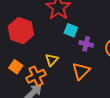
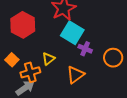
cyan square: (71, 30) -> (72, 33), size x1.6

